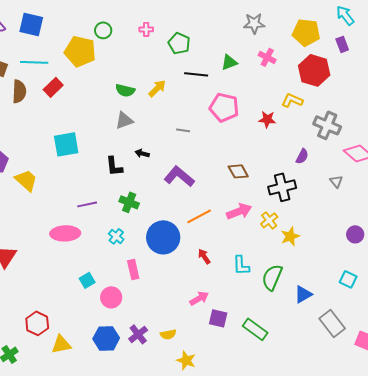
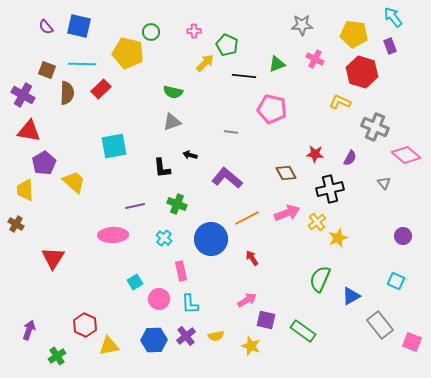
yellow arrow: (157, 88) -> (205, 63), moved
red star: (267, 119) -> (315, 154), moved
cyan L-shape: (241, 265) -> (190, 304), moved
yellow star: (186, 360) -> (251, 346), moved

